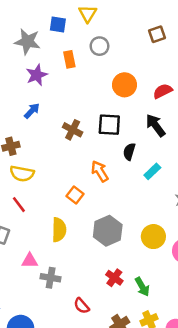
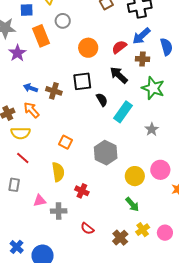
orange rectangle: (69, 59) -> (41, 36), size x1.5
blue arrow: (32, 111) -> (31, 88), moved, turned -104
black semicircle: (129, 152) -> (102, 100), turned 144
orange arrow: (100, 171) -> (32, 110), moved
cyan rectangle: (152, 171) -> (123, 112), size x1.5
gray hexagon: (108, 231) -> (106, 153), moved
yellow circle: (153, 237) -> (135, 176), moved
red cross: (114, 278) -> (82, 191), moved

